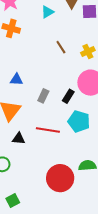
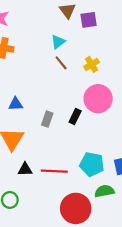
cyan triangle: (47, 12) -> (58, 42), moved
cyan pentagon: (79, 121) -> (92, 164), moved
red line: (48, 130) -> (54, 171), moved

